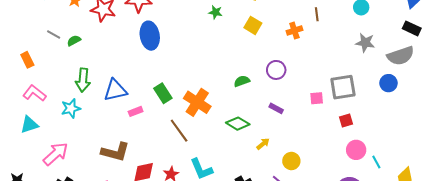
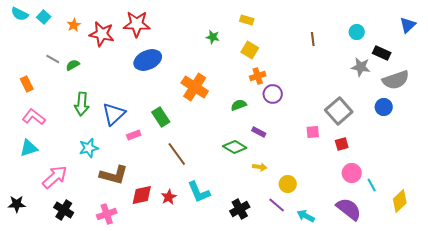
black rectangle: (412, 28) -> (382, 53), moved
orange cross: (294, 30) -> (258, 76), moved
blue ellipse: (150, 36) -> (148, 60), turned 76
gray square: (343, 87) -> (339, 111), turned -32
blue triangle: (115, 90) -> (114, 114), turned -30
pink square: (317, 98) -> (313, 132), moved
orange cross: (197, 102) -> (195, 87), moved
cyan star: (71, 108) -> (89, 148), moved
purple rectangle: (276, 108) -> (259, 132), moved
yellow arrow: (263, 144) -> (260, 167), turned 48

